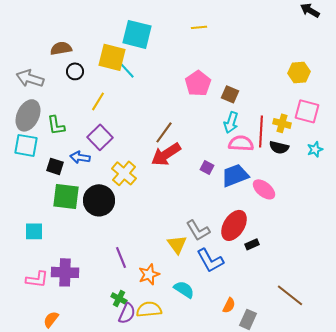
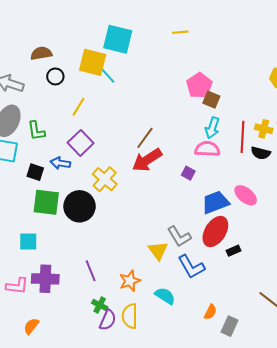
pink pentagon: (198, 83) -> (199, 86), moved
pink semicircle: (241, 143) -> (207, 149), moved
blue trapezoid: (235, 175) -> (215, 202), moved
cyan square: (34, 231) -> (28, 242), moved
purple line: (121, 257) -> (91, 271), moved
yellow semicircle: (149, 309) -> (130, 316), turned -85

